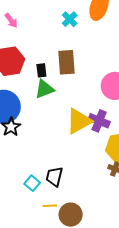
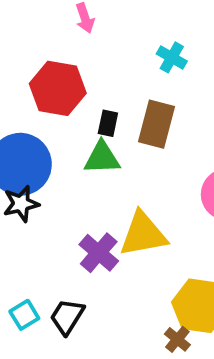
cyan cross: (70, 19) -> (172, 57), moved, turned -35
purple cross: (99, 121) -> (99, 253), moved

